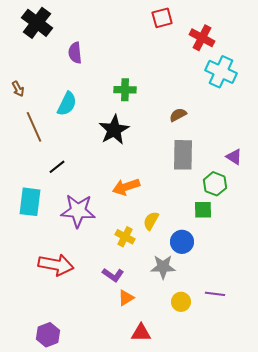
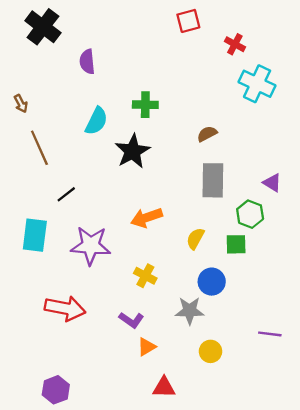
red cross: (202, 38) -> (235, 44), size x0.7
cyan semicircle: (67, 104) -> (96, 121), moved
yellow semicircle: (151, 221) -> (195, 239), moved
purple line: (215, 294) -> (270, 334), moved

